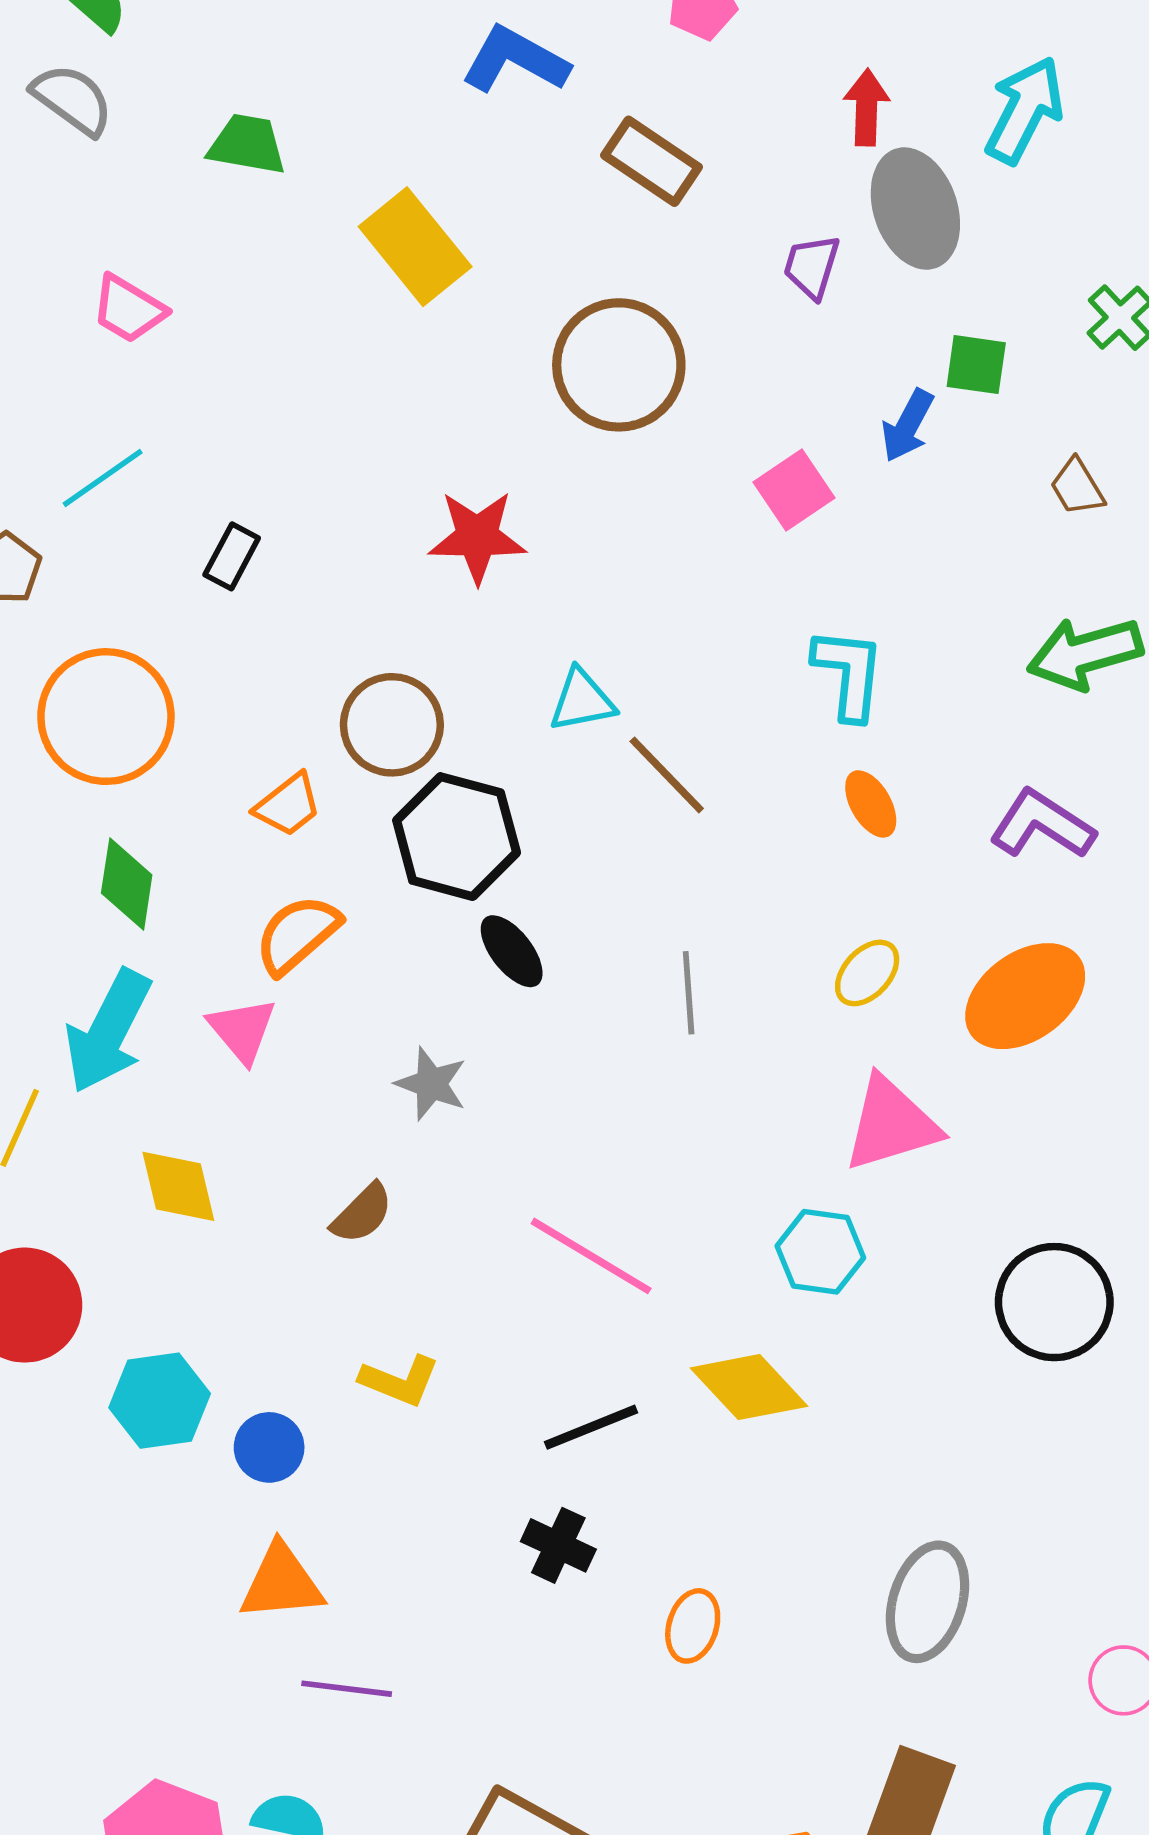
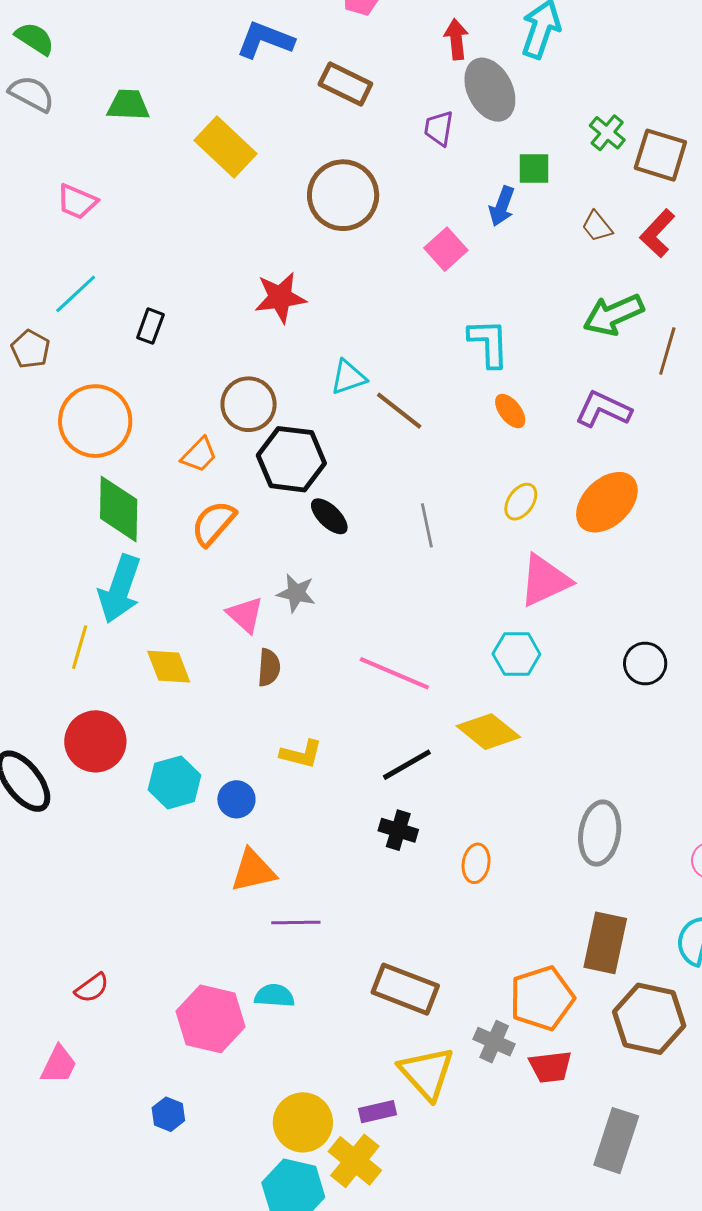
green diamond: (127, 884) -> (119, 509), size x1.4
pink triangle: (242, 1030) -> (245, 615), moved
brown semicircle: (362, 1214) -> (269, 668), turned -33
black circle: (1054, 1302) -> (645, 664), size x0.7

